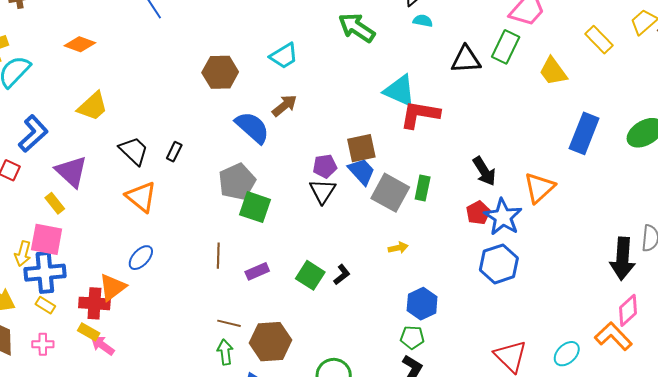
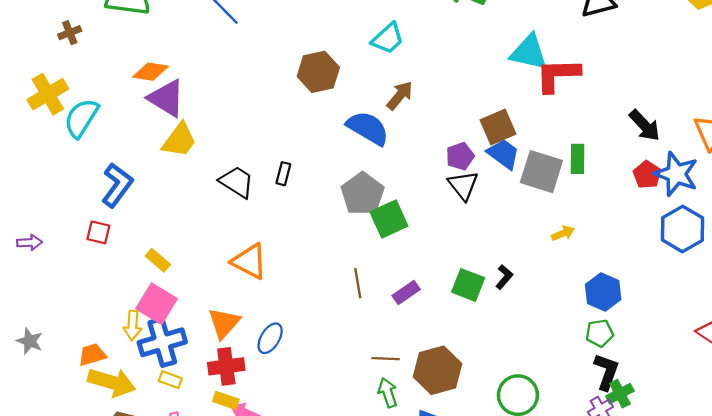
purple triangle: (71, 172) -> (166, 98), moved
orange triangle: (141, 197) -> (249, 261), moved
green square: (255, 207) -> (389, 219), turned -32
pink square: (47, 239) -> (157, 304), turned 32
blue ellipse: (141, 258) -> (270, 338), moved
orange triangle: (112, 287) -> (224, 323), moved

